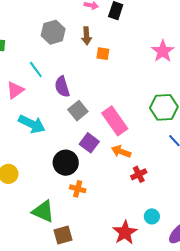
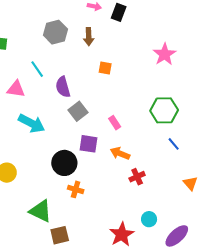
orange square: (103, 54) -> (105, 68), moved
pink triangle: (15, 90) -> (16, 89), turned 42
pink rectangle: (115, 121) -> (115, 123), size x0.5
purple square: (89, 143) -> (89, 144), turned -30

